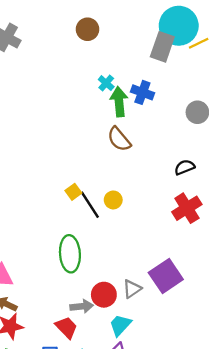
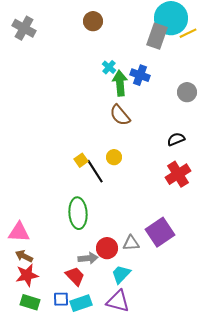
yellow circle: (113, 200) -> (114, 157), moved
gray triangle: (132, 289) -> (131, 243), turned 30

